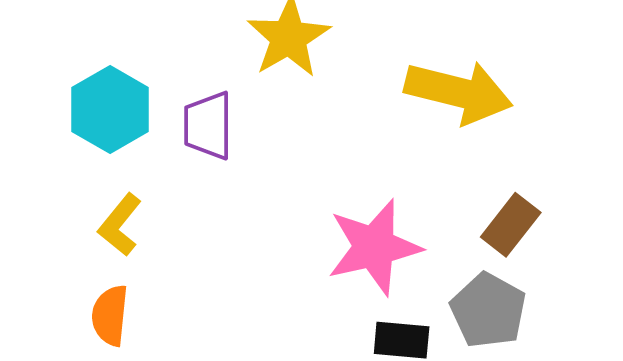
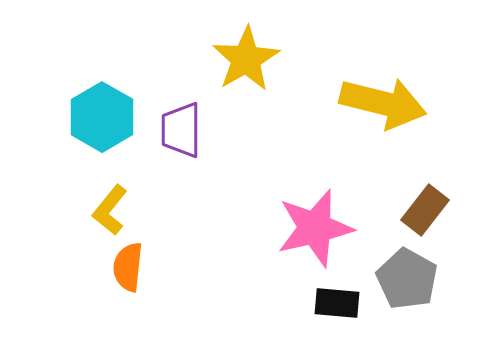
orange semicircle: (110, 315) -> (128, 267), moved

